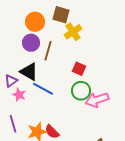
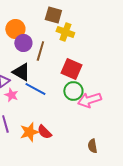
orange circle: (35, 22) -> (15, 29), moved
yellow cross: (73, 32) -> (65, 32), turned -36
red square: (79, 69) -> (71, 69), size x1.5

